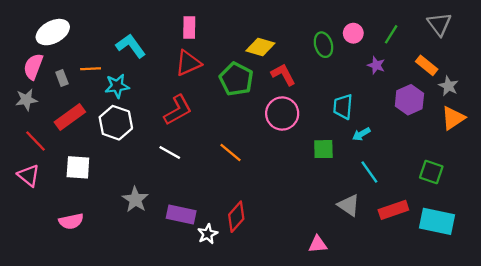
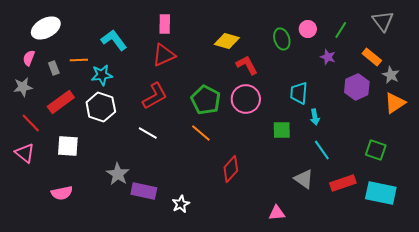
pink semicircle: (33, 66) -> (29, 58), size x0.7
green pentagon: (236, 79) -> (206, 100), moved
cyan arrow: (361, 134) -> (315, 117), turned -70
purple rectangle: (181, 214) -> (144, 191), moved
red diamond: (236, 217) -> (231, 169), moved

